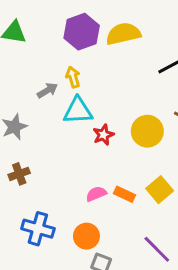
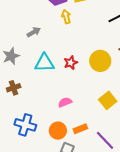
yellow arrow: (73, 77) -> (66, 17), moved
cyan triangle: (78, 111) -> (44, 63), moved
orange rectangle: (125, 194) -> (80, 129), moved, turned -48

